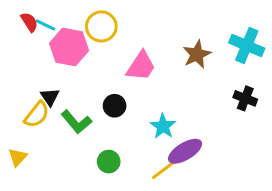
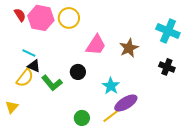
cyan line: (46, 25) -> (29, 53), moved
pink hexagon: (69, 47) -> (41, 18), moved
brown star: (197, 54) -> (129, 48), moved
black triangle: (50, 97) -> (34, 66), turned -32
green circle: (109, 162) -> (82, 118), moved

